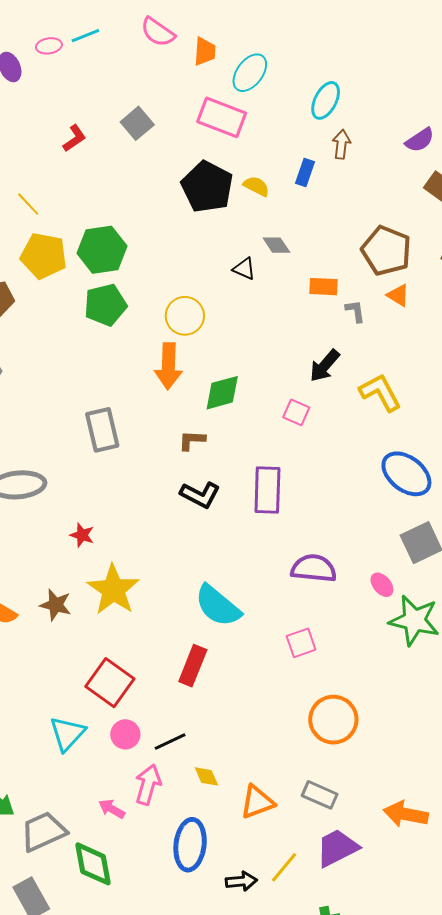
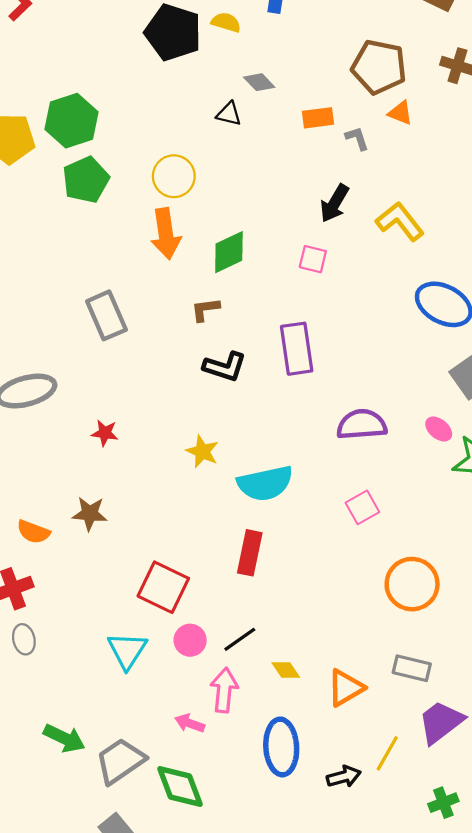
yellow star: (113, 590) -> (202, 452), moved, size x0.6
cyan semicircle: (218, 606) -> (265, 483), turned -42

